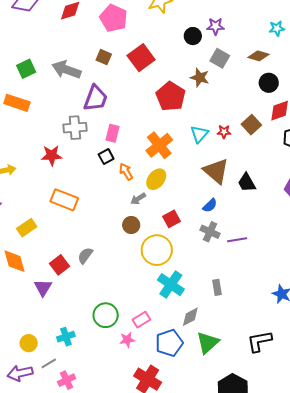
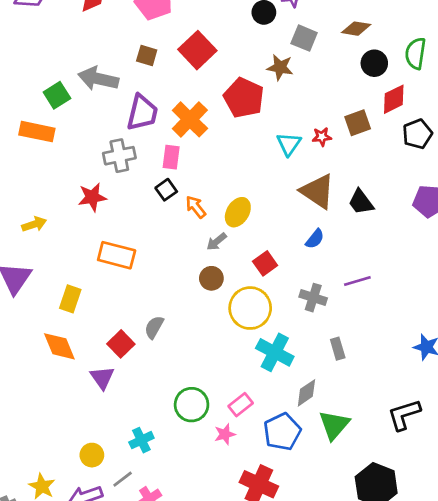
green square: (26, 69) -> (57, 95), moved
brown square: (251, 125) -> (358, 123), turned 30
orange cross: (159, 145) -> (190, 119), moved
yellow rectangle: (27, 228) -> (70, 299), turned -30
gray cross: (210, 232) -> (313, 298), moved

